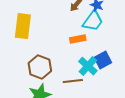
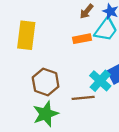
orange rectangle: (78, 39) -> (82, 39), moved

